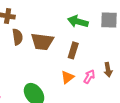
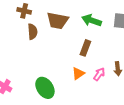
brown trapezoid: (42, 42) -> (58, 21), moved

